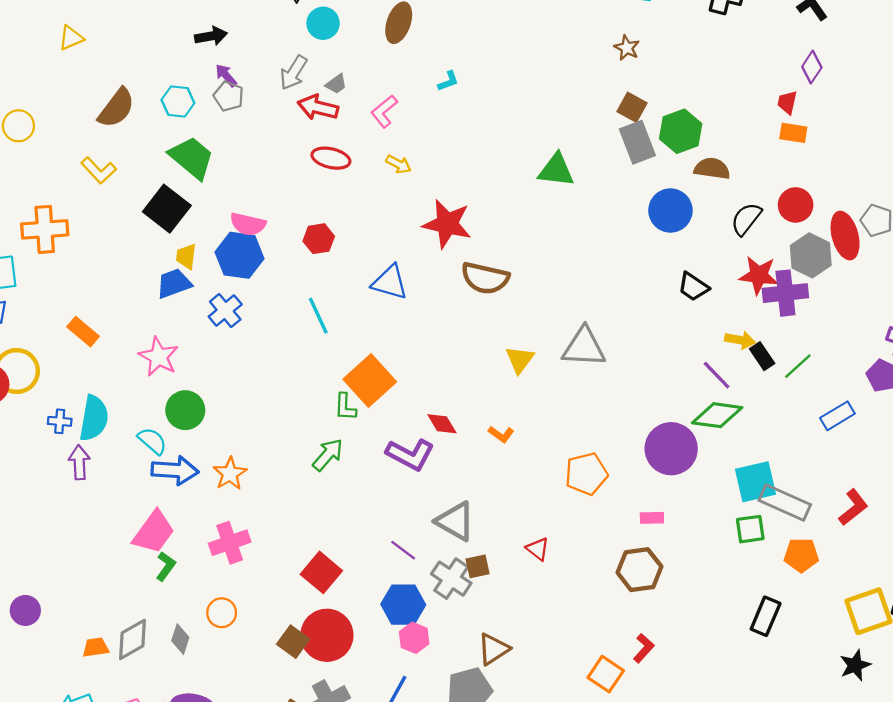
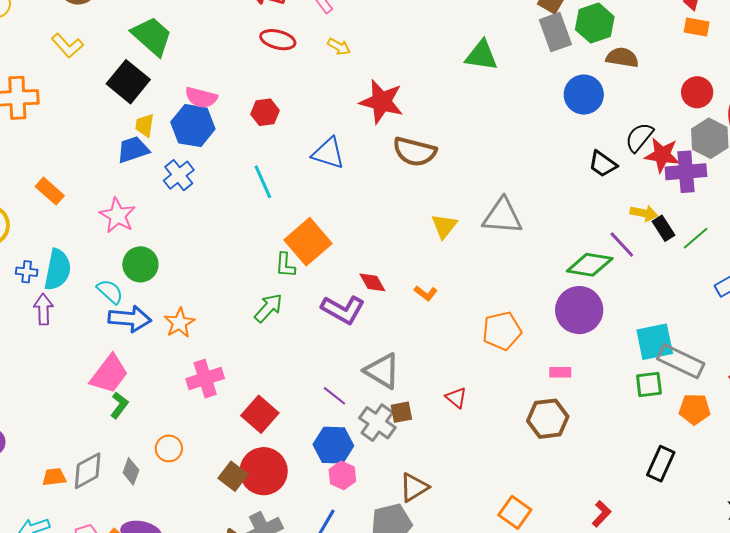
black semicircle: (746, 219) -> (639, 137), moved
green diamond: (717, 415) -> (590, 265), moved
pink cross: (230, 543) -> (205, 379), moved
red L-shape: (644, 648) -> (602, 514), moved

